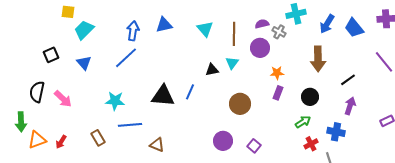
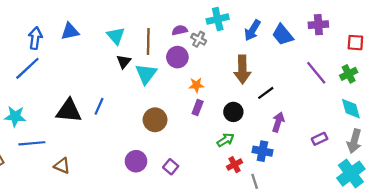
cyan triangle: (232, 63) -> (146, 74), size x1.5
black triangle: (212, 70) -> (124, 62), moved, turned -40
black line: (348, 80) -> (266, 93), moved

